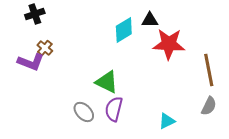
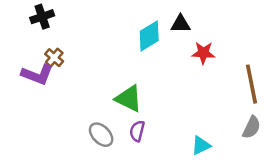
red star: (169, 44) -> (203, 53), size x0.6
purple semicircle: (114, 109) -> (137, 131), size x0.7

